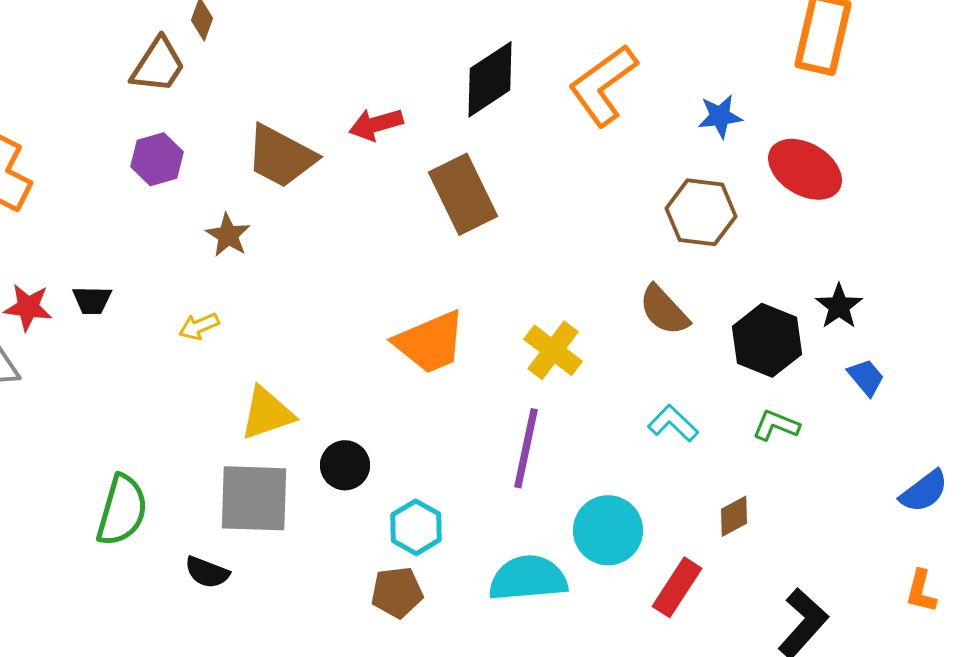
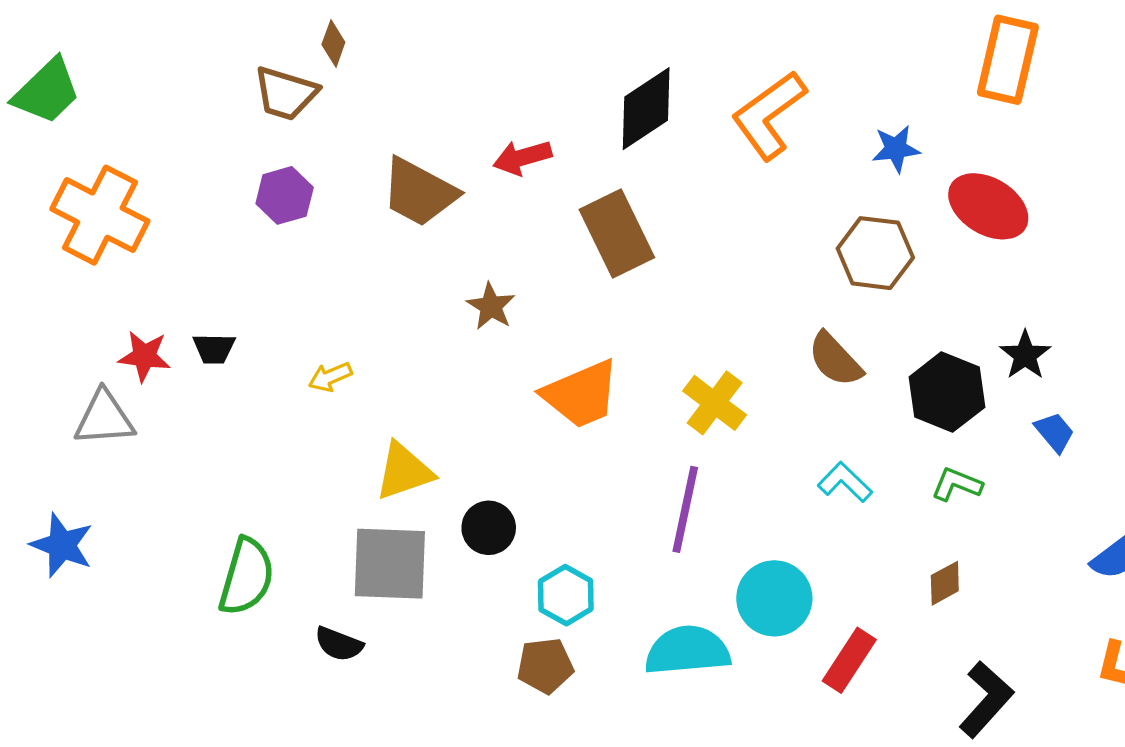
brown trapezoid: (158, 65) -> (286, 93), turned 74
brown star: (228, 235) -> (491, 306), moved
brown diamond: (734, 516) -> (945, 583), moved

